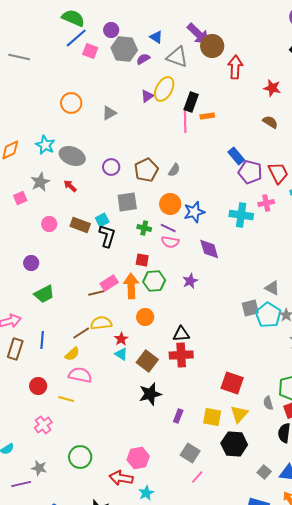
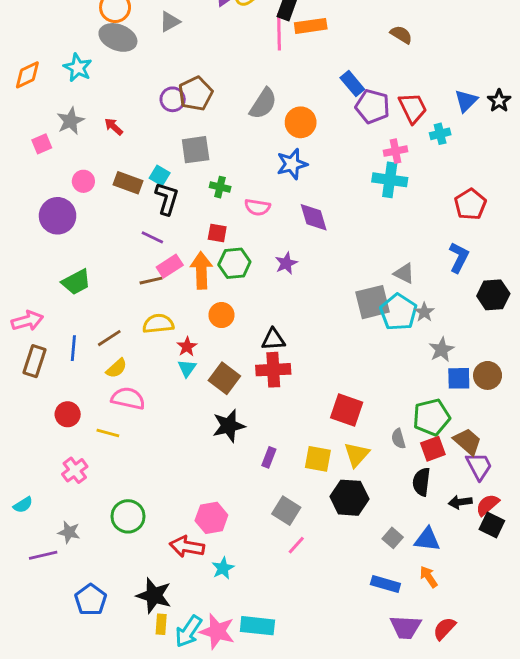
orange rectangle: (207, 116) -> (311, 26), size x1.5
gray ellipse: (72, 156) -> (118, 37), moved
brown pentagon: (146, 170) -> (196, 94), moved
gray semicircle: (174, 170) -> (263, 104), size x1.6
orange circle: (170, 204) -> (301, 122), moved
cyan cross: (241, 215) -> (390, 180), moved
cyan square: (102, 220) -> (160, 176), turned -32
purple line: (168, 228) -> (152, 237), moved
purple circle: (31, 263) -> (58, 216), moved, size x1.6
gray square: (250, 308) -> (372, 302), size x1.4
brown line: (81, 333) -> (109, 338), moved
cyan triangle: (121, 354) -> (187, 368), turned 32

